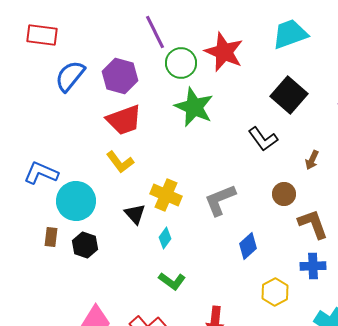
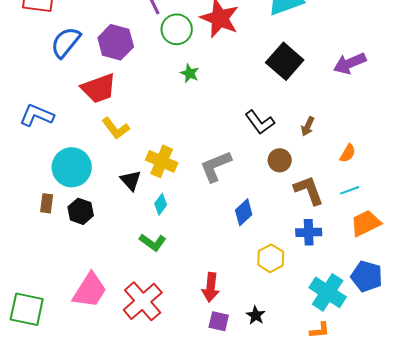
green star: (194, 107) -> (190, 73), size x0.5
red trapezoid: (124, 120) -> (99, 88), moved
black L-shape: (263, 139) -> (260, 122), moved
blue L-shape: (41, 173) -> (37, 115), moved
green L-shape: (172, 281) -> (153, 242), moved

